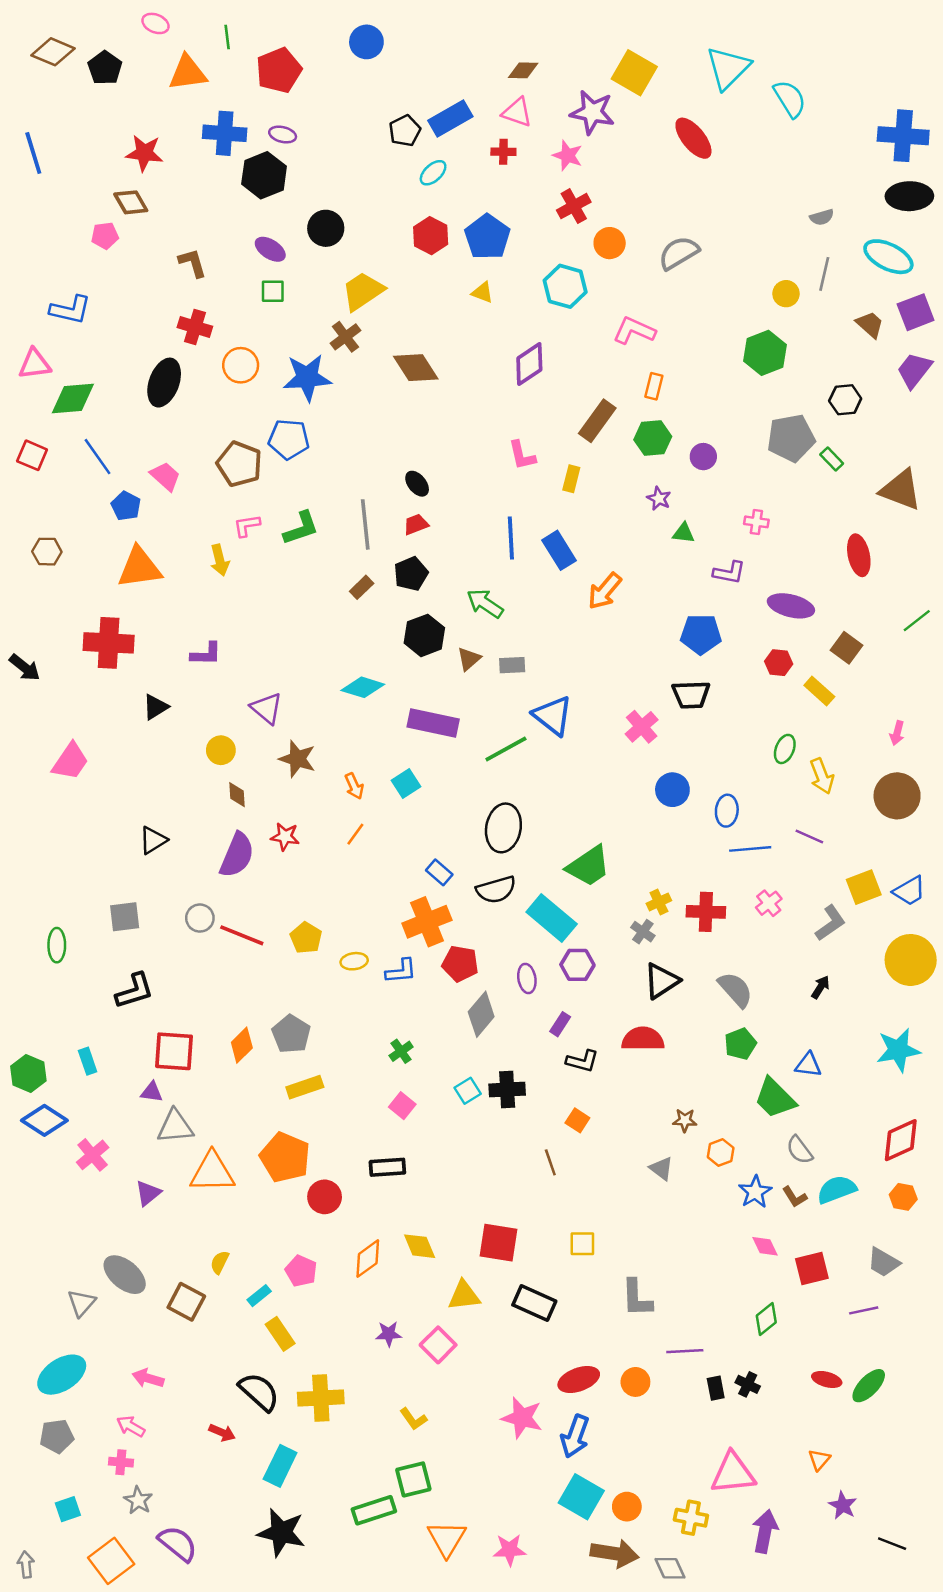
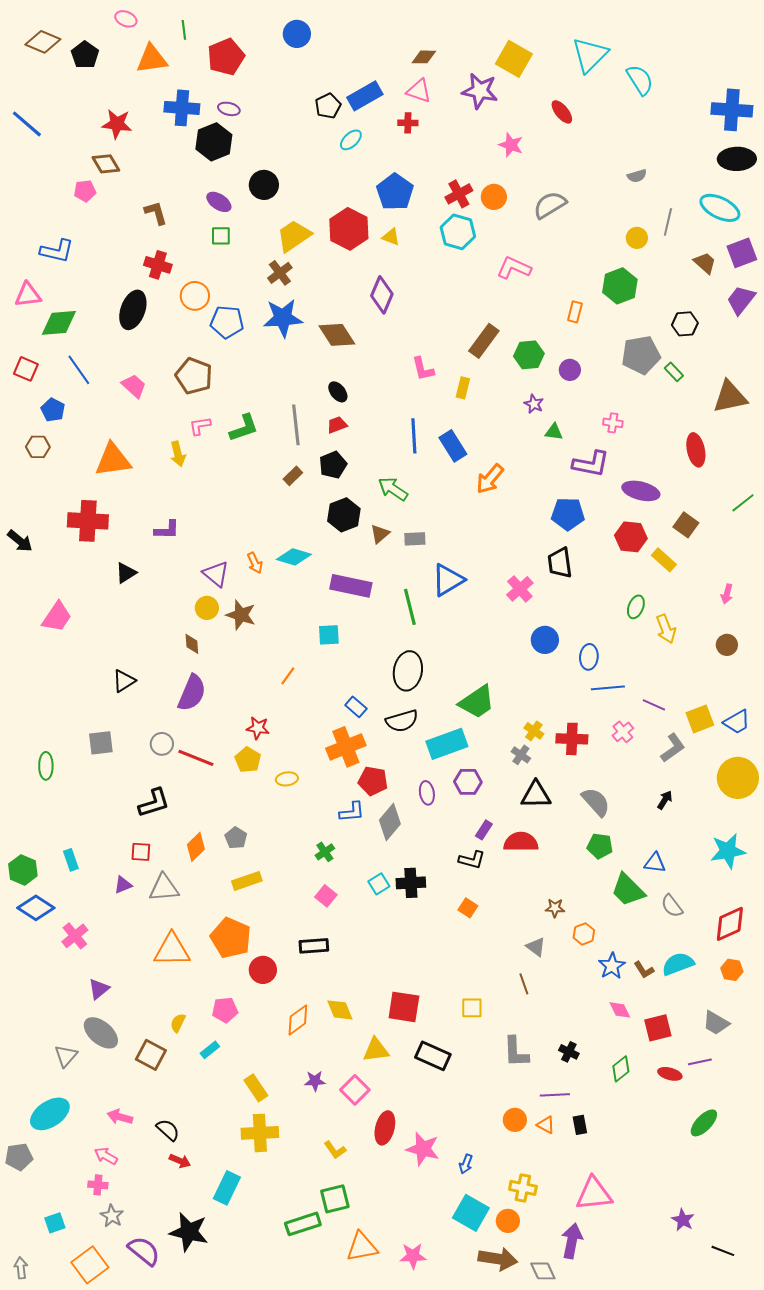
red ellipse: (693, 138) -> (562, 112), size x0.7
blue line: (33, 153) -> (27, 124), turned -32
pink star: (568, 155) -> (511, 145), moved
red cross: (574, 206) -> (459, 194), moved
gray semicircle: (822, 217) -> (637, 176), moved
red hexagon: (431, 236) -> (349, 229), moved, size x1.4
purple diamond: (529, 364) -> (382, 295), moved, turned -33
brown diamond: (416, 368) -> (337, 335), moved
blue star: (307, 378) -> (283, 318), moved
orange rectangle: (654, 386) -> (575, 312), moved
blue pentagon: (289, 439) -> (227, 322), moved
brown triangle: (901, 490) -> (730, 397), turned -33
blue pentagon: (126, 506) -> (53, 410), moved
purple L-shape: (729, 573) -> (591, 464), size x1.4
red hexagon: (779, 663) -> (631, 537), size x1.4
black trapezoid: (691, 695) -> (560, 563), turned 84
blue triangle: (553, 716) -> (448, 580), turned 51
green line: (506, 749) -> (410, 607), turned -75
yellow circle: (221, 750) -> (207, 608), moved
cyan square: (406, 784) -> (329, 635), turned 30
orange arrow: (354, 786) -> (255, 563), moved
brown circle: (897, 796) -> (727, 645), size x0.6
red star: (285, 837) -> (258, 728), moved
purple line: (809, 837) -> (654, 705), moved
yellow cross: (659, 902) -> (534, 731), turned -30
cyan rectangle: (552, 918) -> (447, 744), turned -60
blue L-shape: (401, 971) -> (352, 812), moved
black triangle: (661, 981) -> (536, 795), turned 32
black L-shape: (134, 991) -> (154, 803), moved
purple rectangle: (560, 1024) -> (484, 830), moved
gray pentagon: (291, 1034) -> (236, 838), size x0.7
green pentagon: (740, 1044) -> (600, 846), turned 30
red square: (174, 1051) -> (141, 852), size x0.6
purple triangle: (152, 1092) -> (123, 885), turned -30
gray triangle: (175, 1127) -> (164, 888), moved
gray semicircle: (800, 1150) -> (672, 906), moved
brown line: (550, 1162) -> (524, 984), moved
purple triangle: (148, 1193) -> (99, 989), moved
pink pentagon: (301, 1271) -> (225, 1010), moved, turned -30
yellow rectangle: (280, 1334) -> (256, 1088), moved
red ellipse: (579, 1379) -> (385, 1128), moved, turned -56
red ellipse: (827, 1379) -> (670, 1074), moved
black cross: (748, 1384) -> (569, 1052), moved
black semicircle: (259, 1392) -> (168, 1130), moved, size x0.7
gray pentagon: (57, 1436) -> (19, 1157), moved
blue arrow: (575, 1436) -> (466, 1164), size x0.6
orange triangle: (819, 1460) -> (546, 1125), moved, turned -42
yellow cross: (691, 1518) -> (523, 1188), moved
purple arrow: (765, 1531) -> (572, 1241), moved
black star: (281, 1533) -> (189, 1232), moved
orange triangle: (447, 1539) -> (362, 1247), turned 48

